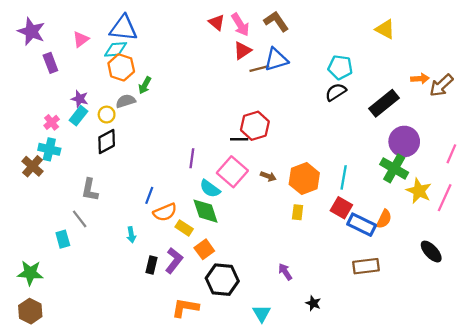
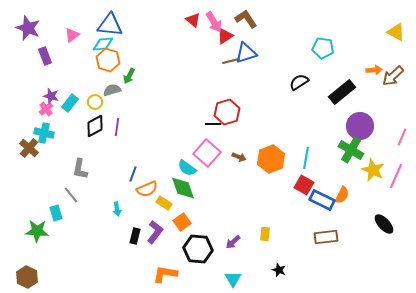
yellow triangle: (385, 29) -> (396, 32), moved
red triangle: (242, 51) -> (225, 36), moved
cyan pentagon: (340, 67) -> (323, 48), moved
purple star: (80, 99) -> (51, 96), moved
purple line: (192, 158) -> (117, 127), moved
yellow rectangle: (298, 212) -> (265, 234), moved
purple arrow: (285, 272) -> (233, 242), moved, turned -98
green star: (30, 273) -> (37, 231), moved

